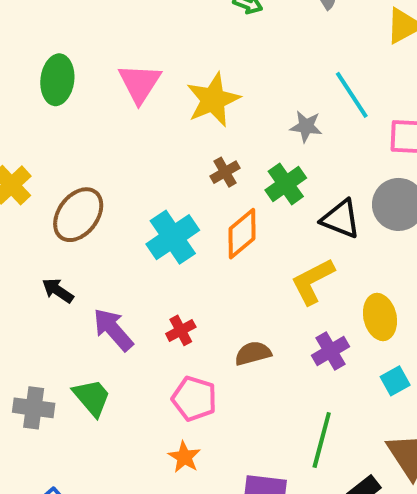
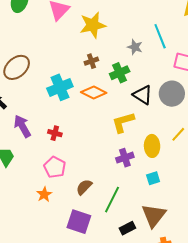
orange diamond: (242, 234) -> (94, 92), turned 55
red cross: (181, 330) -> (55, 133), turned 32
brown semicircle: (253, 353) -> (84, 187), moved, turned -42

